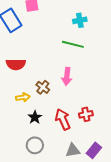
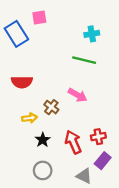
pink arrow: (67, 76) -> (78, 95), turned -66
gray triangle: (73, 150) -> (84, 176), turned 35
purple rectangle: (94, 150) -> (103, 161), moved

